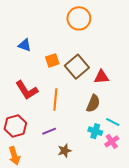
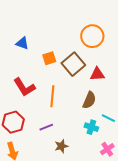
orange circle: (79, 18) -> (92, 36), moved
pink cross: (112, 141) -> (107, 149), moved

